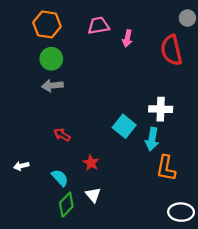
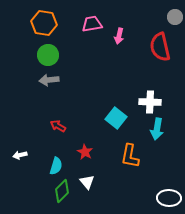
cyan arrow: (152, 139) -> (157, 129), moved
orange L-shape: (166, 168) -> (130, 156), moved
cyan semicircle: (60, 178) -> (56, 166), turned 60

